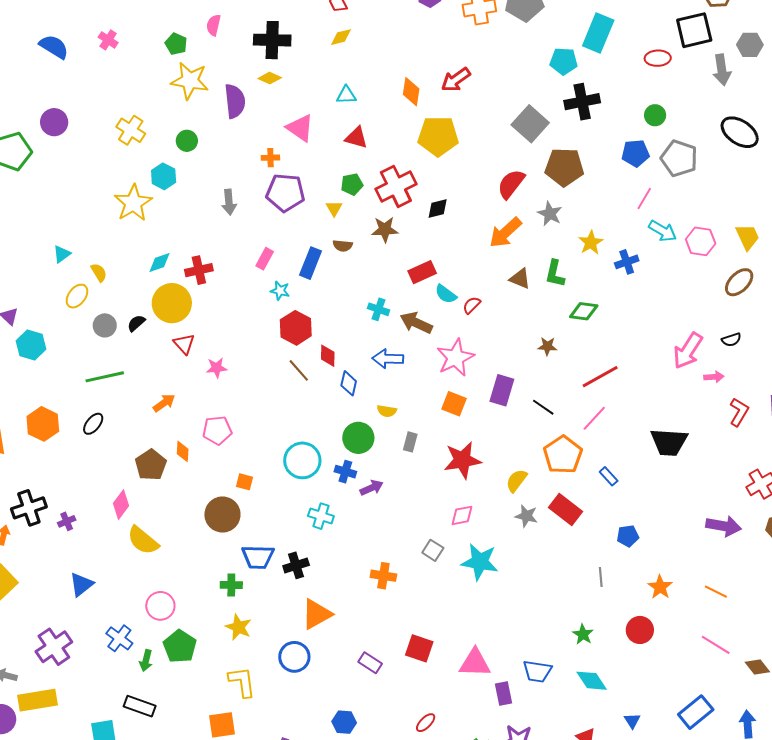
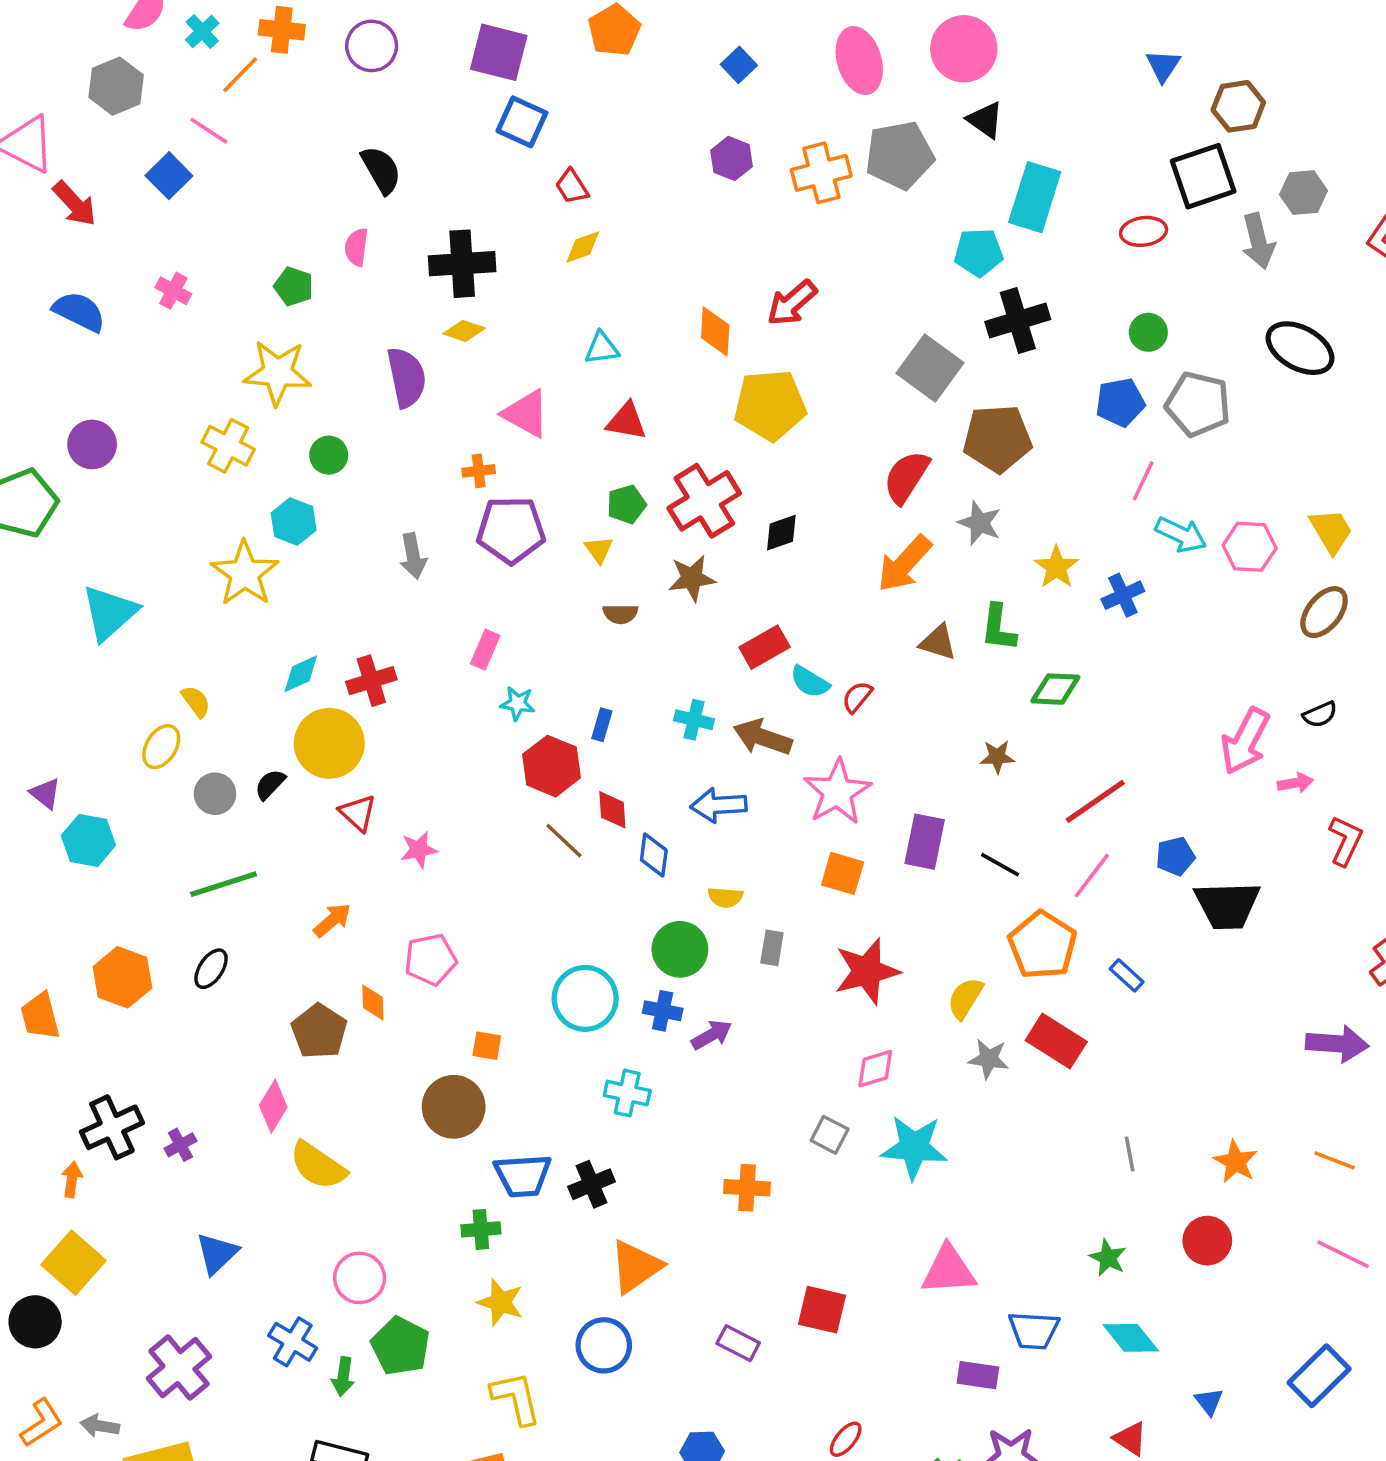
yellow star: (190, 81) -> (278, 373), moved
cyan triangle: (62, 254) -> (109, 613), moved, size x1.8
blue rectangle: (310, 263) -> (602, 725), moved, size x0.6
blue pentagon: (628, 536) -> (1175, 856), moved
pink triangle: (475, 663) -> (948, 1270), moved
purple rectangle: (504, 694) -> (978, 1375), turned -65

